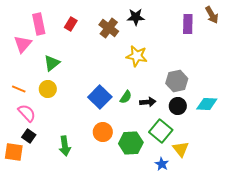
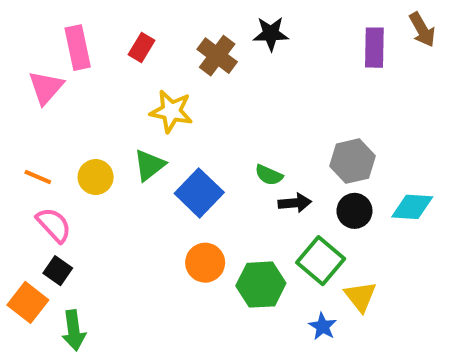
yellow star: (137, 56) -> (171, 111), moved
green triangle: (52, 63) -> (149, 165), moved
green semicircle: (126, 97) -> (269, 175), moved, turned 80
green arrow: (65, 146) -> (74, 330), moved
orange square: (14, 152) -> (28, 302), turned 30

